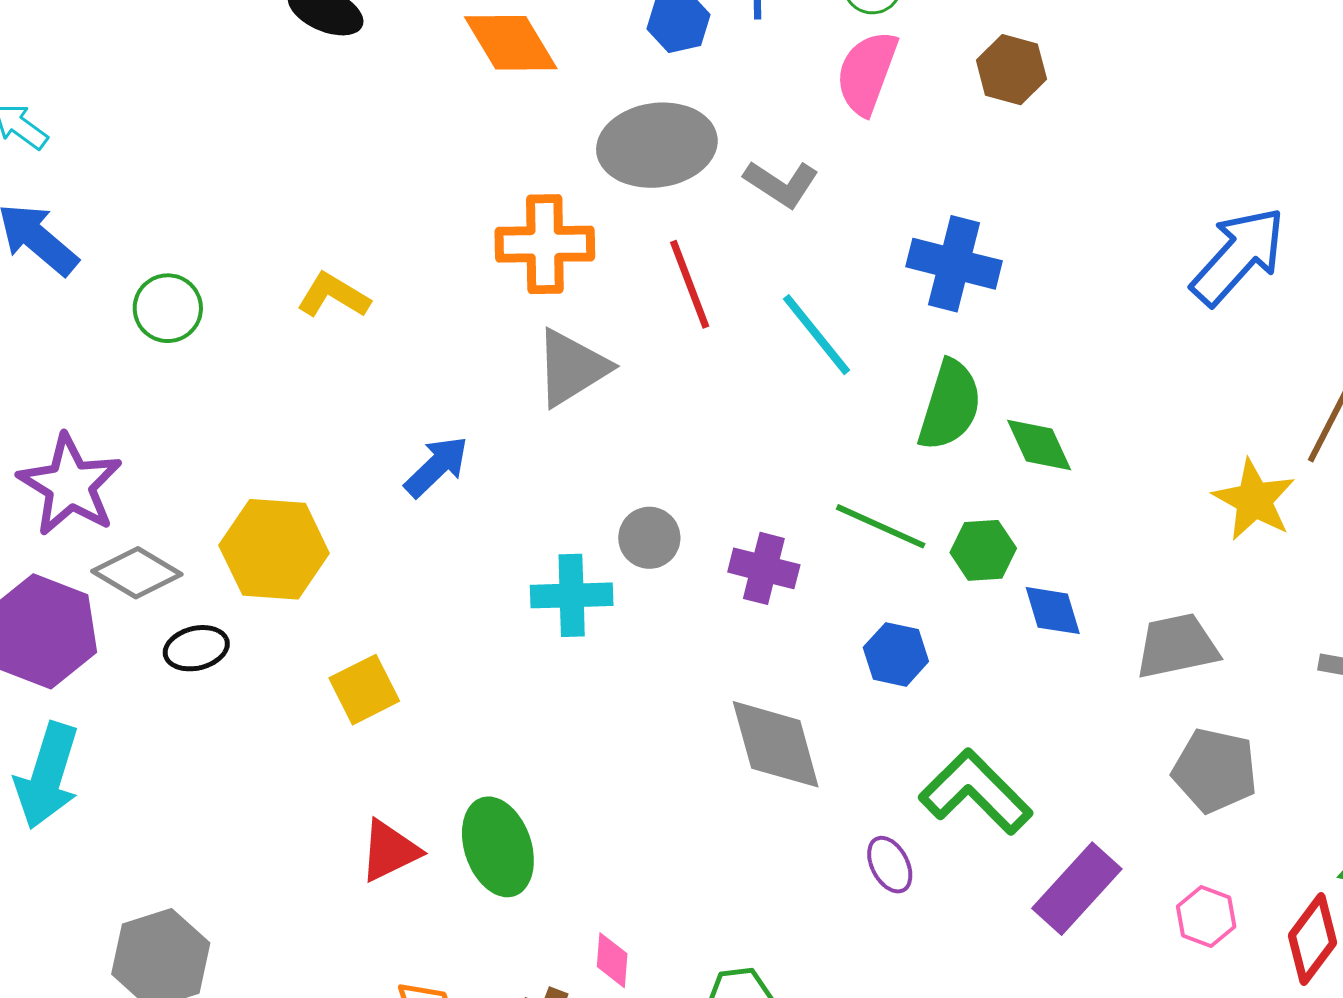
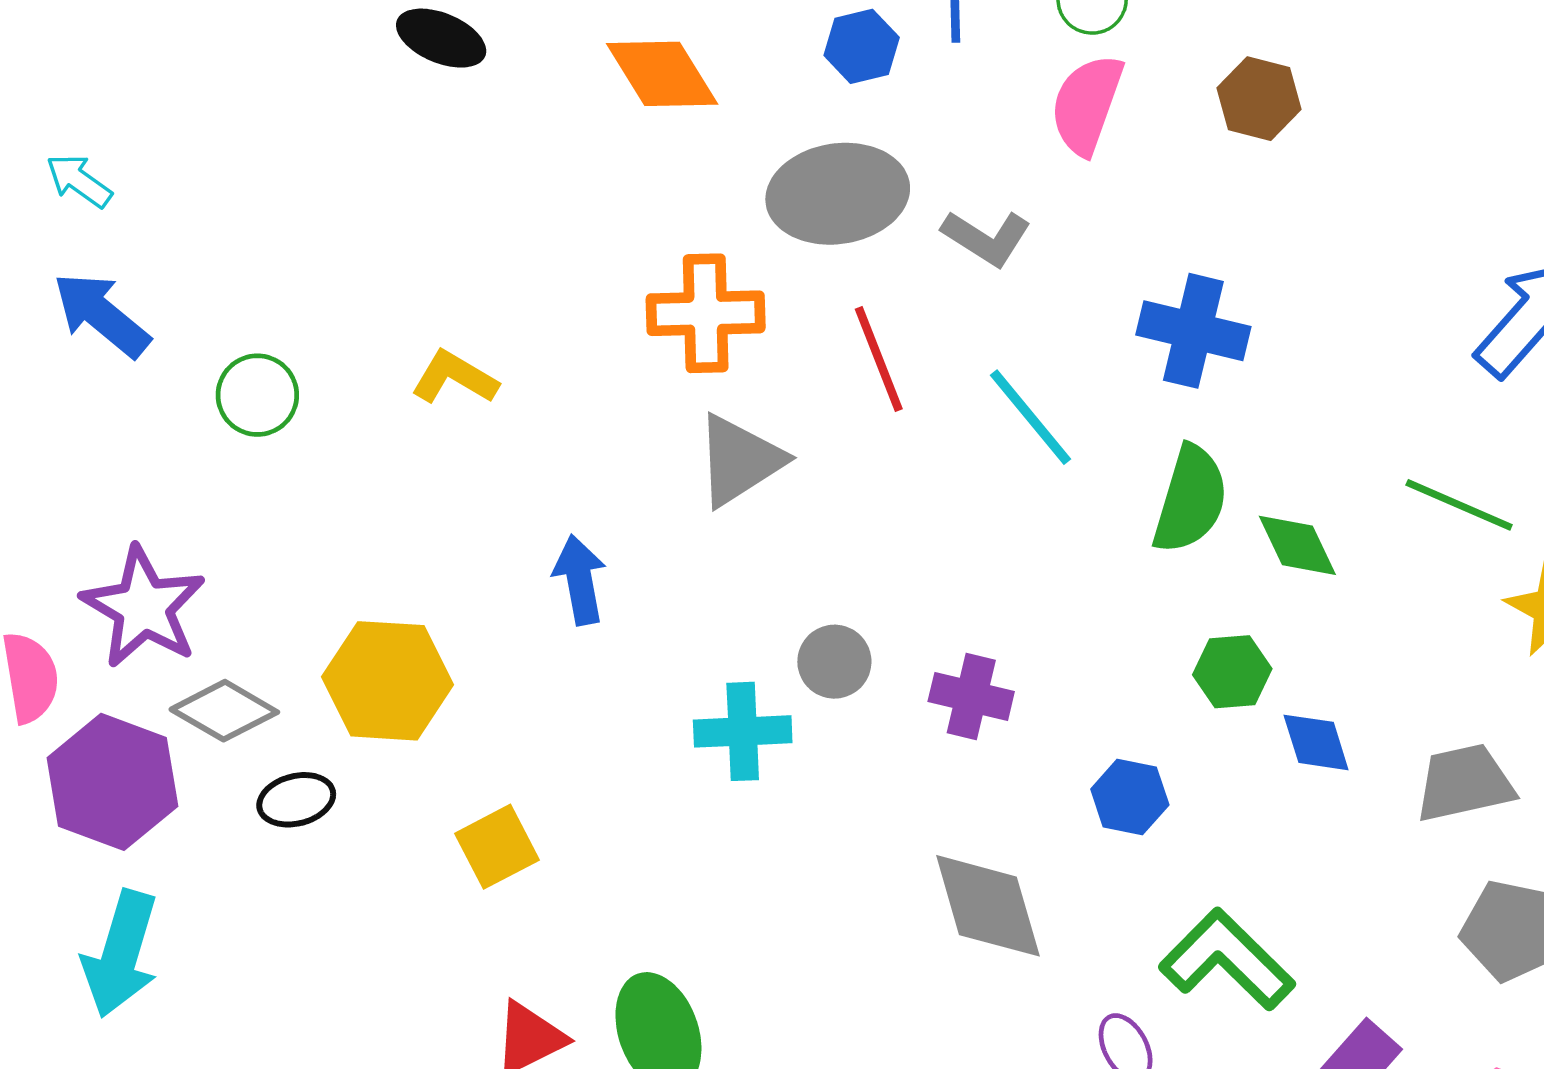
blue arrow: (436, 466) -> (580, 580), turned -56
green line: (881, 526) -> (1459, 505), moved

